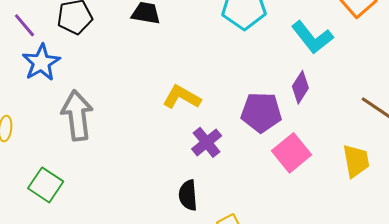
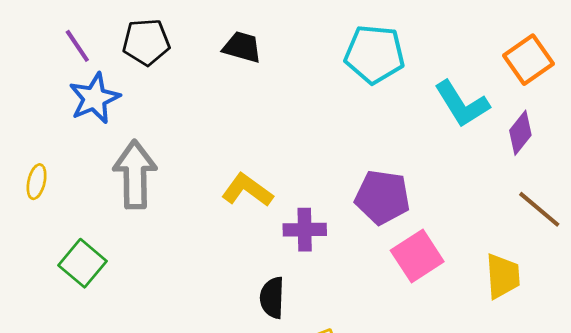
purple diamond: (300, 87) -> (520, 133), moved
yellow L-shape: (182, 97) -> (247, 190), moved
purple cross: (207, 142) -> (305, 230), turned 32

